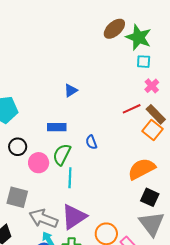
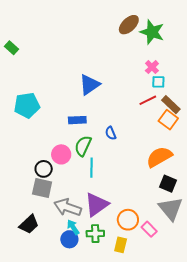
cyan square: (144, 62) -> (158, 82), moved
pink cross: (152, 86) -> (152, 67), moved
blue triangle: (71, 90) -> (89, 85), size x1.6
black circle: (18, 147) -> (44, 169), moved

